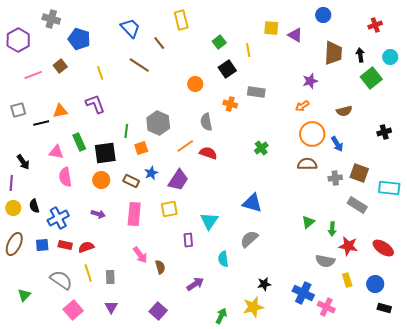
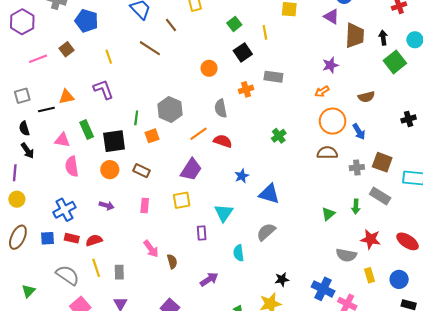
purple triangle: (295, 35) -> (331, 17), moved
orange cross: (230, 104) -> (246, 89), turned -32
blue star: (151, 173) -> (242, 176), moved
black semicircle: (34, 206) -> (24, 128), moved
pink rectangle: (134, 214) -> (145, 206), size x0.6
green arrow: (332, 229) -> (356, 207), moved

